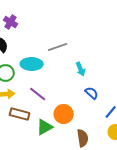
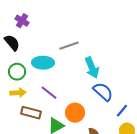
cyan arrow: (81, 69) -> (92, 68), size x1.5
blue semicircle: (92, 93) -> (103, 92), size x1.5

